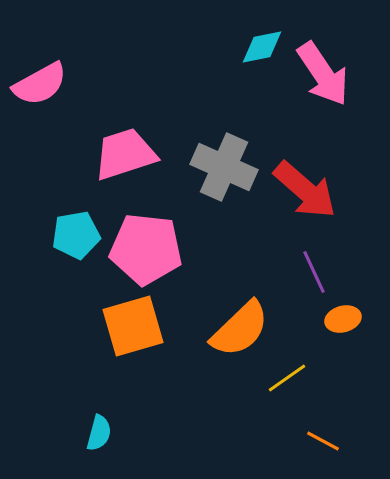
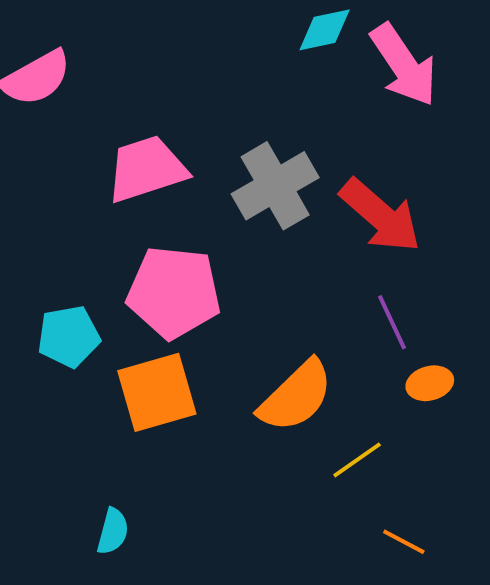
gray cross: (224, 167) -> (275, 186), turned 36
cyan pentagon: (76, 235) -> (69, 336), moved

